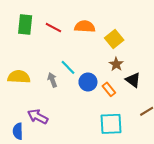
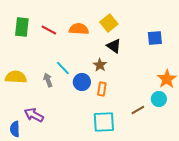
yellow square: (114, 39) -> (109, 23), moved
brown star: (116, 64) -> (100, 65), moved
black triangle: (133, 80) -> (114, 46), moved
orange rectangle: (109, 89) -> (102, 89), turned 48

